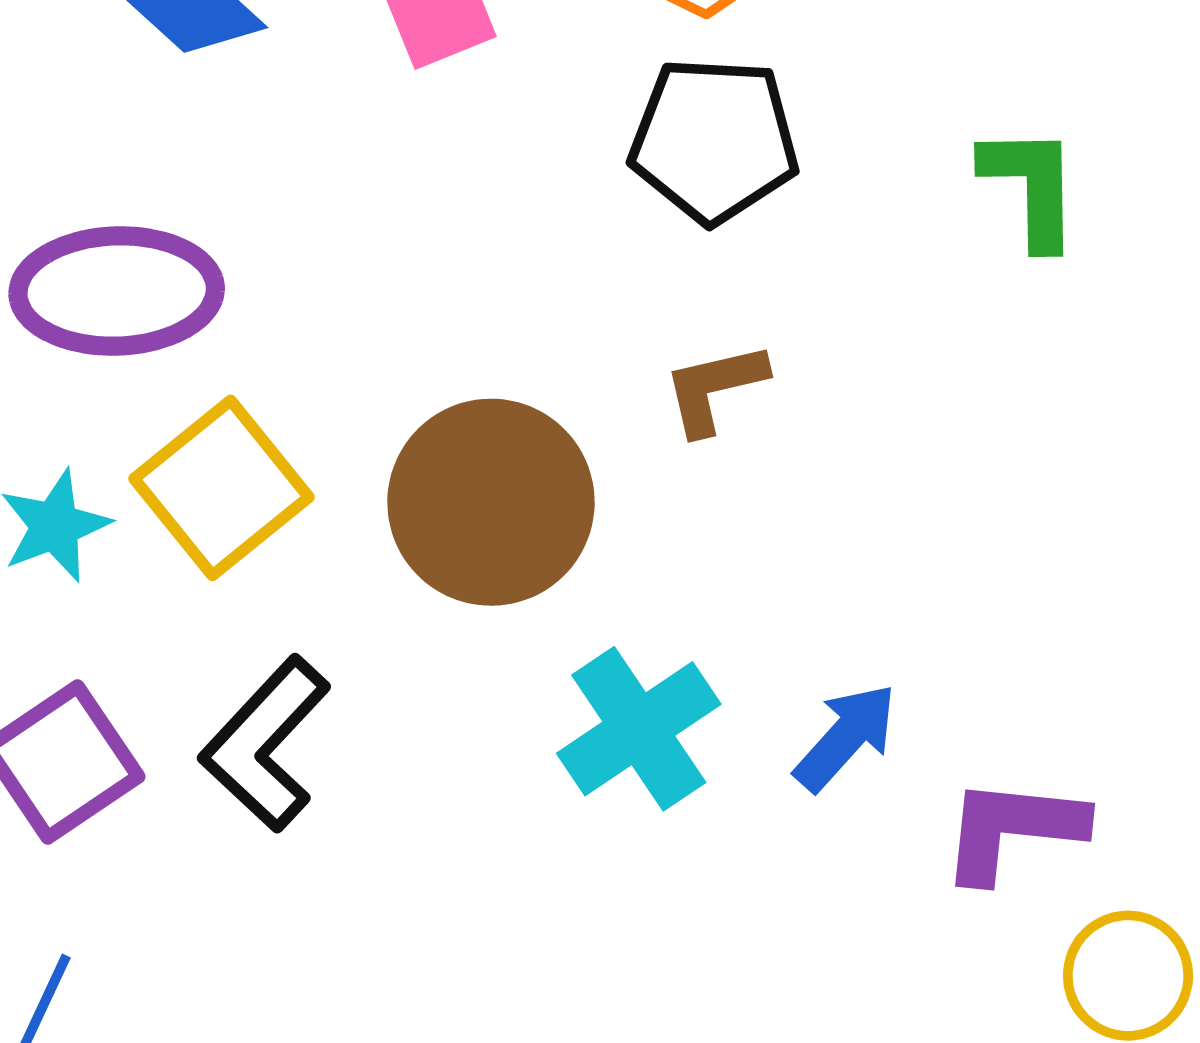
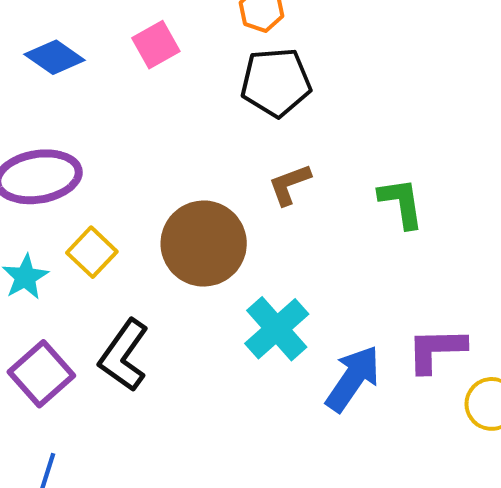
green L-shape: (1031, 187) -> (401, 203), moved
yellow square: (222, 488) -> (92, 252), size x0.7
blue arrow: (846, 737) -> (353, 378), moved, size x1.4

